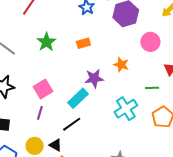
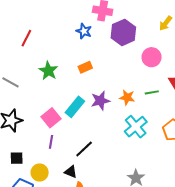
orange star: (121, 65) -> (127, 97), moved
green line: (152, 88) -> (152, 92), moved
cyan rectangle: (78, 98) -> (75, 107), moved
yellow circle: (35, 146) -> (40, 173), moved

